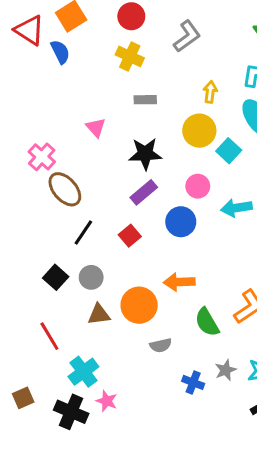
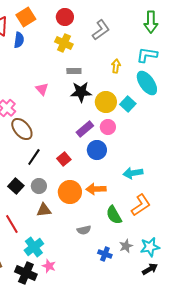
blue semicircle: (60, 52) -> (19, 40), turned 35
yellow circle: (199, 131) -> (106, 102), moved
black star: (145, 154) -> (81, 92), moved
purple rectangle: (144, 192) -> (85, 129), moved
cyan arrow: (236, 208) -> (133, 173), moved
orange circle: (139, 305) -> (70, 192), moved

